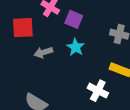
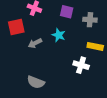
purple square: (74, 19) -> (67, 12), moved

